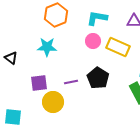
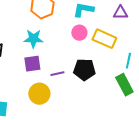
black pentagon: (98, 78) -> (84, 70), turned -30
purple square: (39, 83) -> (32, 64), moved

